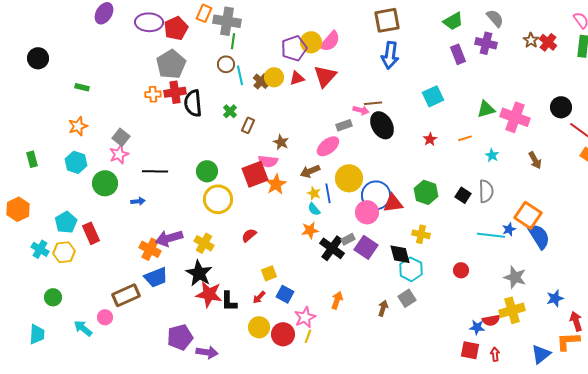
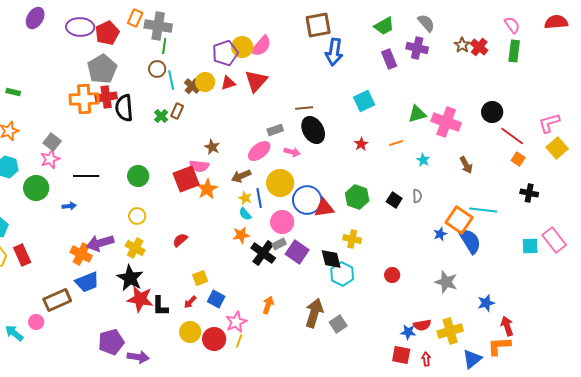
blue arrow: (390, 55) -> (334, 52), moved
orange cross: (153, 94) -> (84, 99), size x1.8
pink arrow: (361, 110) -> (292, 152), moved
brown rectangle: (248, 125) -> (177, 111), moved
gray semicircle: (486, 191) -> (417, 196), size x0.6
yellow circle: (218, 199) -> (137, 216), moved, size x0.6
pink circle: (367, 212) -> (282, 222), moved
red rectangle: (91, 233) -> (22, 255), moved
cyan line: (491, 235) -> (483, 210), moved
gray square: (407, 298) -> (338, 324), moved
brown arrow: (383, 308) -> (314, 313), size x1.8
yellow cross: (512, 310) -> (450, 331), moved

